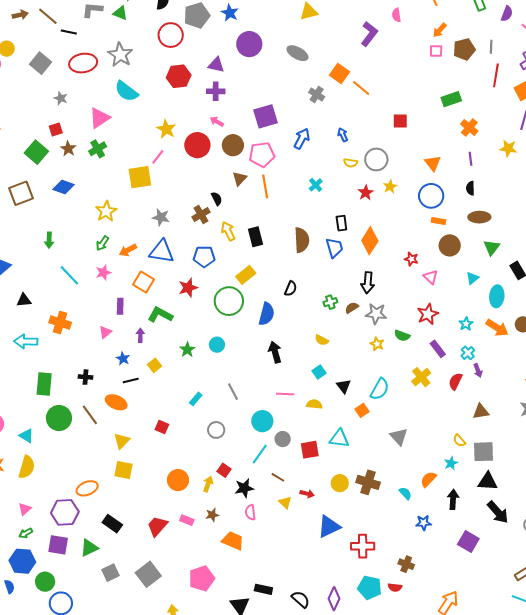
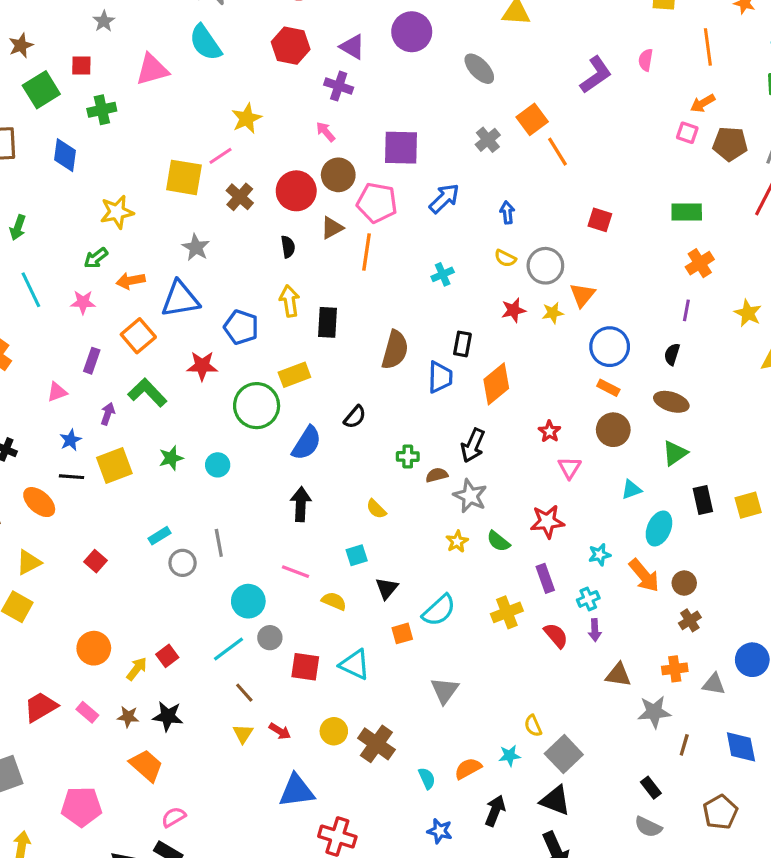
red circle: (197, 145) -> (296, 191), moved
brown star: (68, 149) -> (21, 45), moved
green cross: (98, 149) -> (102, 110), moved
orange triangle: (433, 163) -> (582, 295), moved
blue diamond: (64, 187) -> (65, 155), turned 60
brown cross: (201, 214) -> (240, 197), moved, turned -36
blue triangle: (162, 252) -> (180, 299), turned -36
yellow square: (155, 365) -> (114, 466), size x1.6
red semicircle: (455, 381) -> (556, 635), turned 96
brown triangle: (481, 412) -> (618, 675), moved
gray circle: (216, 430) -> (183, 563), moved
gray square: (484, 452) -> (564, 754), turned 30
black star: (244, 488) -> (168, 716), moved
pink semicircle: (250, 512) -> (174, 817), moved, turned 49

